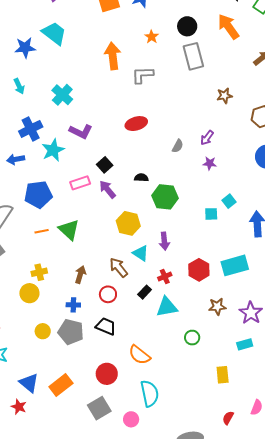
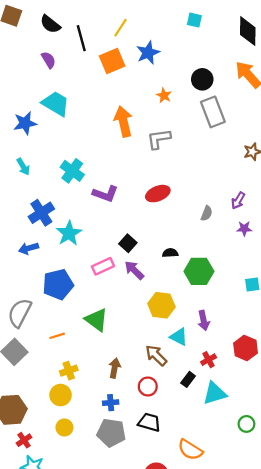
purple L-shape: (81, 131) -> (105, 194), moved
orange line: (42, 231) -> (57, 336), moved
yellow circle: (43, 331) -> (64, 427), moved

